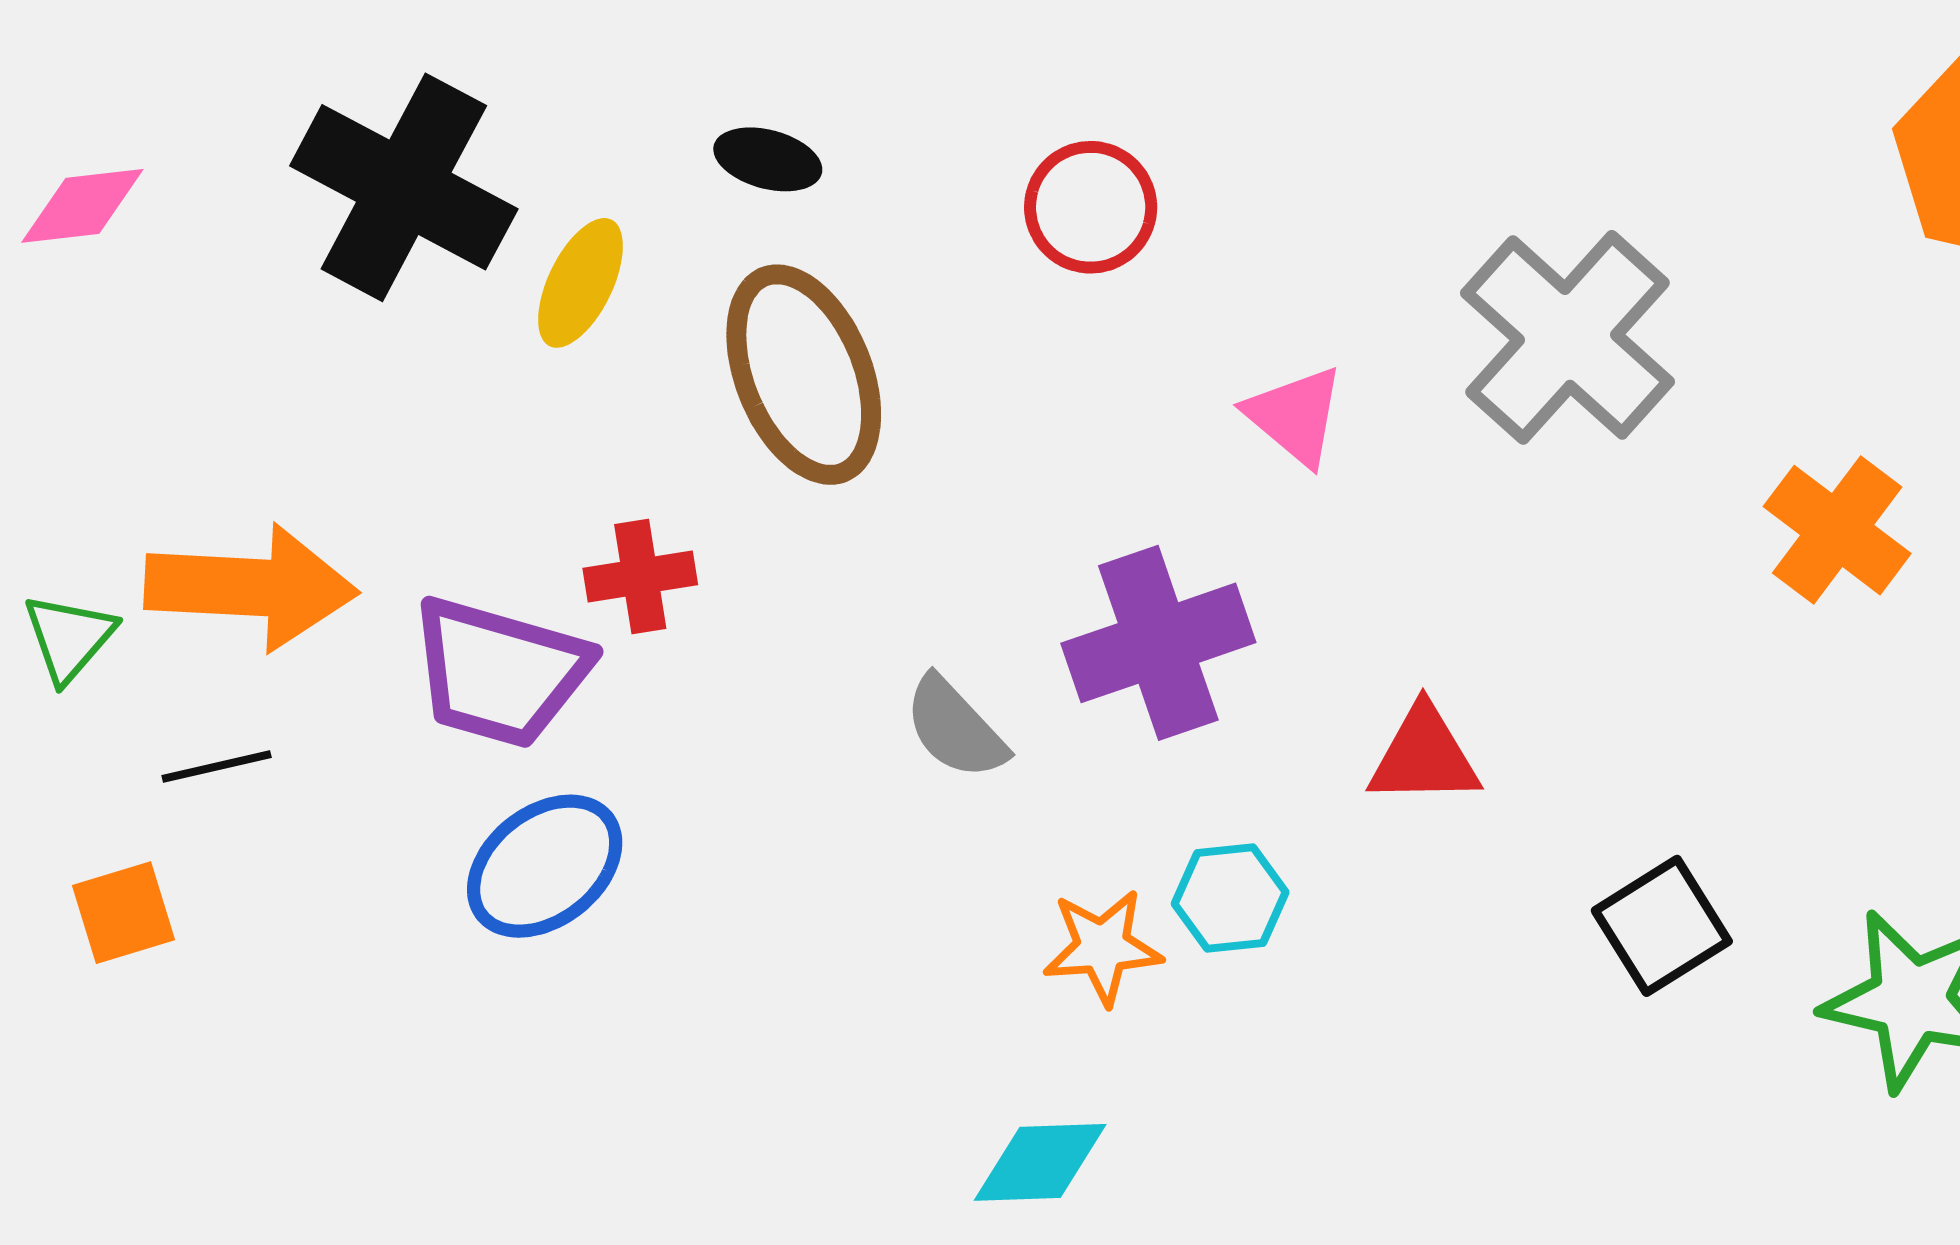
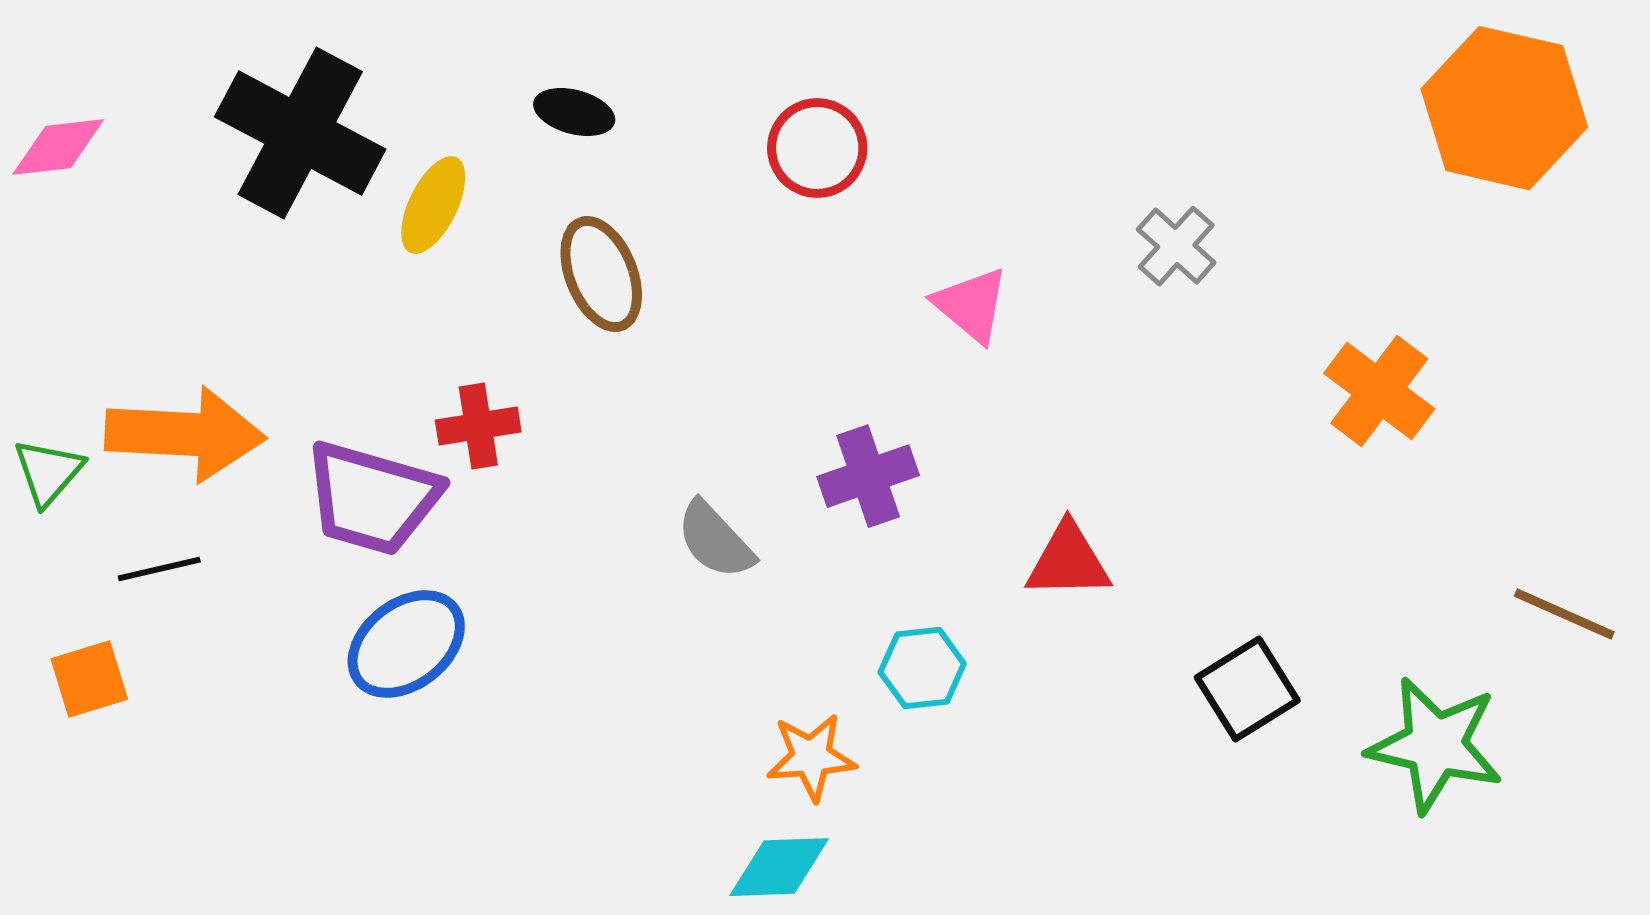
gray cross: (1568, 337) -> (1176, 246), size x0.5
brown ellipse: (804, 375) -> (601, 274), size x0.7
purple cross: (1158, 643) -> (868, 476), size x0.7
orange star: (1103, 947) -> (811, 757), moved

